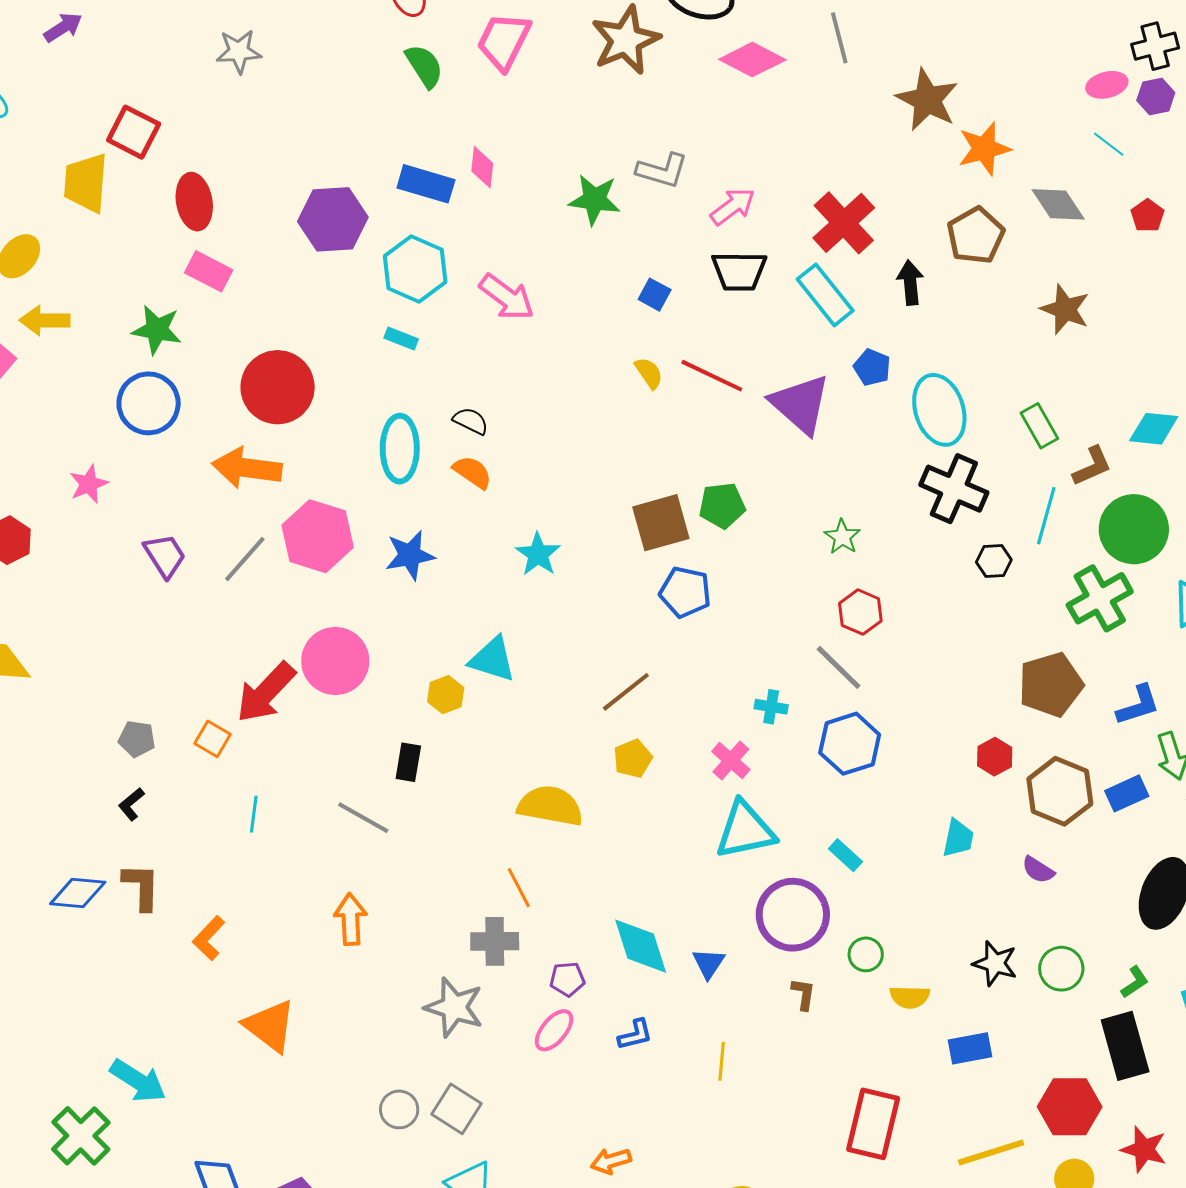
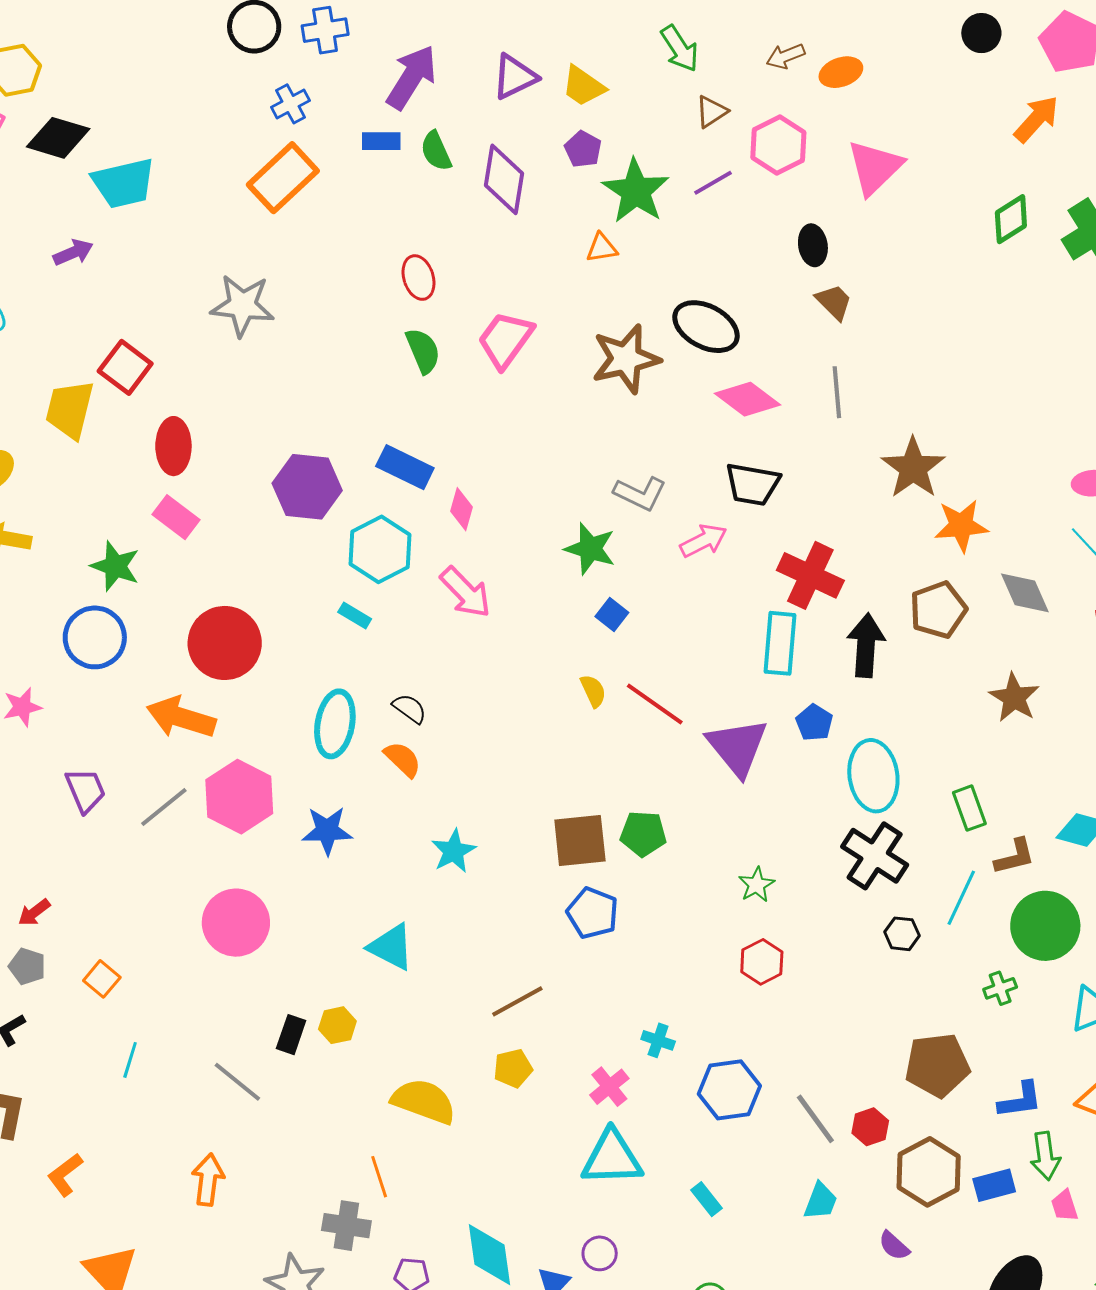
gray star: (239, 51) -> (242, 305), size x1.4
pink diamond: (482, 167) -> (461, 509), moved
green star: (595, 200) -> (590, 549), moved
red cross: (844, 223) -> (810, 575), turned -32
black trapezoid: (739, 271) -> (753, 484), moved
black arrow: (910, 283) -> (866, 645), size x1.4
cyan rectangle: (825, 295) -> (780, 643), turned 34
green cross: (1100, 598) -> (1000, 988), size x0.5
gray line: (839, 667) -> (815, 1119), moved
red arrow: (266, 692) -> (34, 912), moved, size x0.5
yellow hexagon: (446, 695) -> (337, 1025), moved
purple circle: (793, 915) -> (600, 1253), moved, size x0.5

